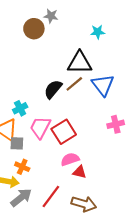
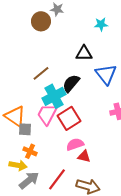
black triangle: (80, 63) -> (84, 53), size x0.7
brown line: (74, 84) -> (41, 73), moved
black semicircle: (53, 89) -> (71, 83), moved
cyan cross: (20, 108) -> (54, 96), moved, size x1.6

